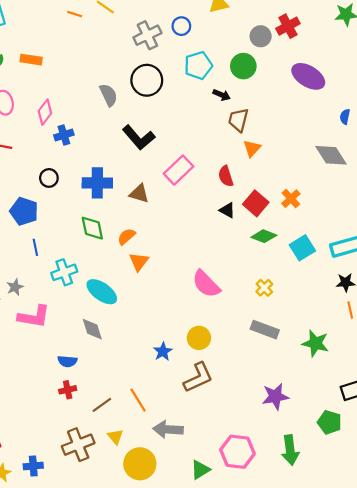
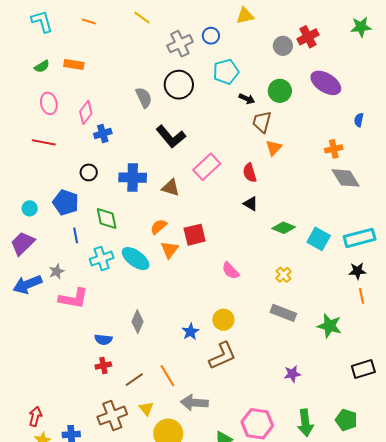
orange line: (75, 14) -> (89, 21), moved
green circle: (243, 66) -> (280, 91), moved
gray diamond: (331, 155) -> (346, 178), moved
orange cross: (291, 199) -> (334, 149), moved, turned 30
red square: (256, 203) -> (195, 235), moved, turned 35
green diamond: (92, 228) -> (107, 219), moved
cyan square: (302, 248) -> (319, 239), turned -30
pink semicircle: (206, 284) -> (231, 271), size x0.7
cyan ellipse: (102, 292) -> (136, 259), moved
gray diamond: (92, 329) -> (137, 322), moved, turned 40
purple star: (275, 396) -> (292, 374), size x0.7
green pentagon: (329, 422) -> (346, 420), moved

